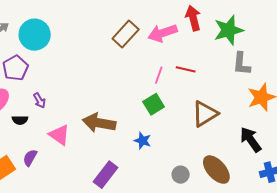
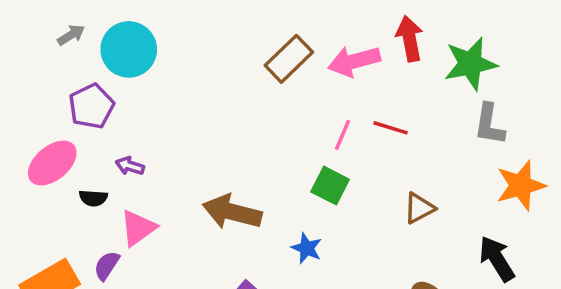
purple arrow: (39, 100) -> (130, 166), turned 133
green square: (154, 104) -> (330, 186), turned -35
brown triangle: (205, 114) -> (419, 208), size x0.7
pink triangle: (59, 135) -> (138, 228), moved, turned 45

